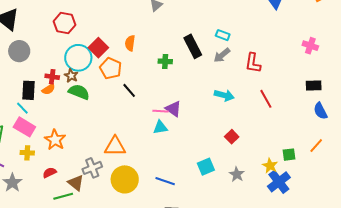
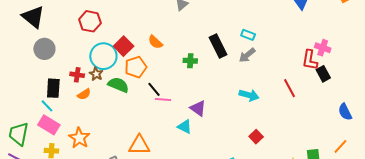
orange semicircle: (130, 43) -> (155, 42), turned -56
pink cross: (310, 46) -> (323, 48), moved
red L-shape: (253, 63) -> (310, 60), moved
orange pentagon: (111, 68) -> (136, 67), turned 30
black rectangle: (314, 86) -> (323, 74), moved, turned 63
orange semicircle: (49, 89) -> (84, 94), moved
green semicircle: (79, 92) -> (118, 85), moved
red line: (266, 99) -> (289, 88), moved
pink line: (161, 111) -> (163, 100), moved
cyan triangle: (160, 127) -> (185, 127), turned 35

